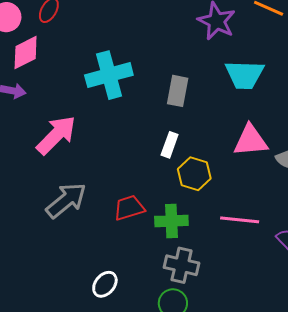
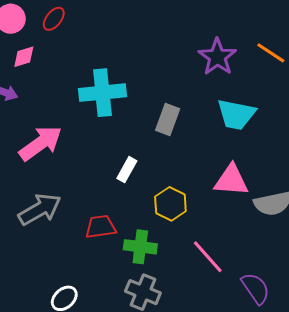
pink diamond: (26, 53) -> (24, 57), size x0.7
white rectangle: (170, 145) -> (127, 170), moved
pink line: (240, 220) -> (208, 257), turned 33

